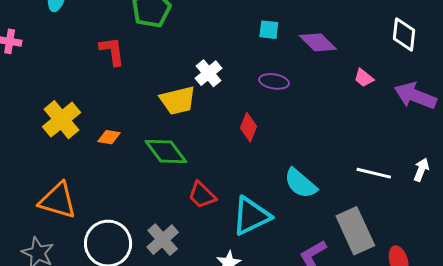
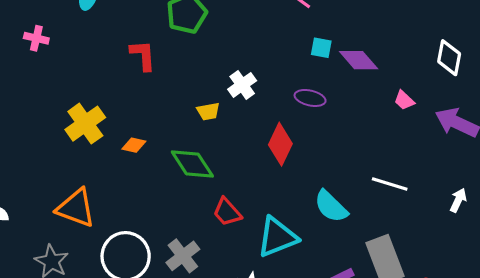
cyan square: (269, 30) -> (321, 48), moved
yellow trapezoid: (178, 100) -> (208, 111), size x0.6
red diamond: (249, 127) -> (280, 144), size x1.4
white line: (374, 173) -> (390, 184), moved

